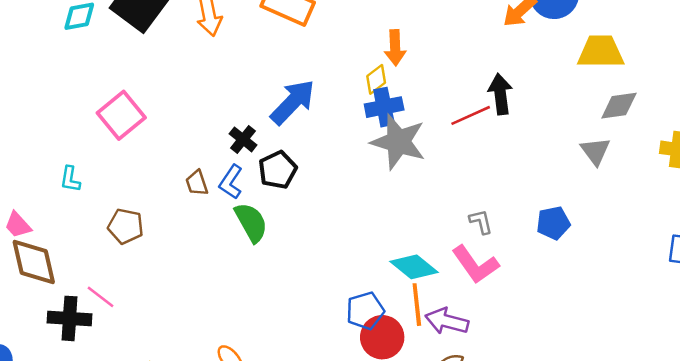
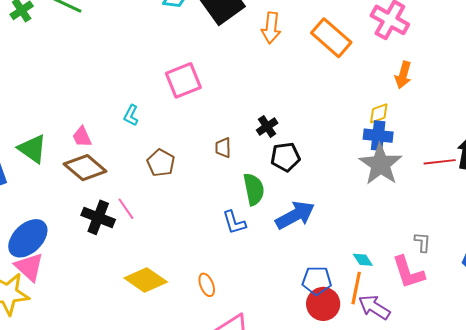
orange arrow: (395, 48) -> (403, 75), moved
blue arrow: (293, 102) -> (295, 215), moved
blue L-shape: (231, 182) -> (234, 222), moved, turned -68
brown diamond: (34, 262) -> (85, 168), turned -54
cyan diamond: (414, 267) -> (363, 260), size x0.6

